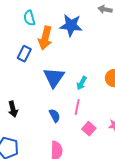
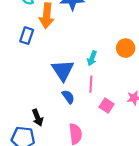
blue triangle: (54, 78) -> (63, 70), moved
black arrow: (13, 109) -> (38, 118), moved

